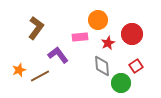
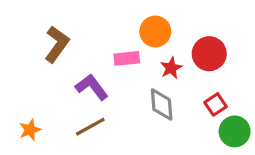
orange star: (19, 70) -> (30, 130), moved
brown line: (40, 76) -> (90, 127), moved
green circle: (121, 83) -> (235, 131), moved

